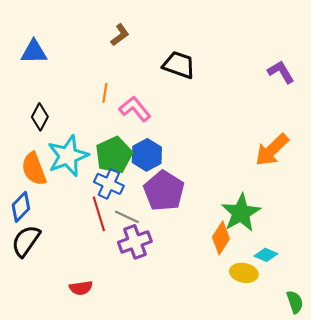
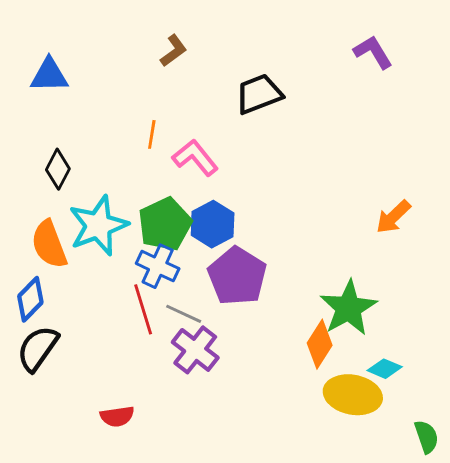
black trapezoid: (179, 65) -> (259, 94), turned -40
purple L-shape: (281, 72) -> (373, 52), moved
orange arrow: (272, 150) -> (393, 217), size x0.7
purple cross: (135, 242) -> (195, 350), turned -32
yellow ellipse: (244, 273) -> (353, 395), size x1.4

